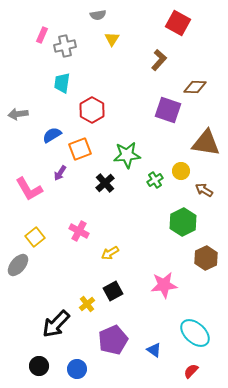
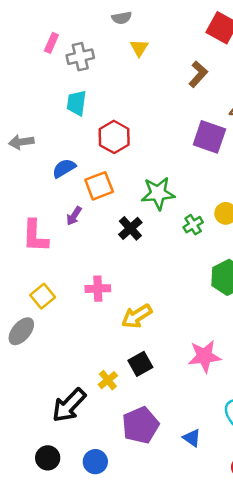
pink L-shape: (29, 189) -> (35, 236), turned 32
pink cross: (79, 231) -> (98, 289), turned -30
yellow arrow: (110, 253) -> (137, 316), size x1.4

